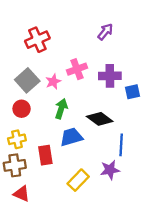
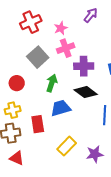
purple cross: (110, 76) -> (84, 66), moved
gray square: (27, 80) -> (38, 57), moved
pink star: (53, 82) -> (61, 28), moved
purple star: (110, 170) -> (95, 154), moved

